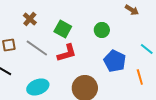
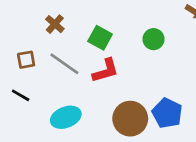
blue pentagon: (115, 61) -> (167, 113), moved

